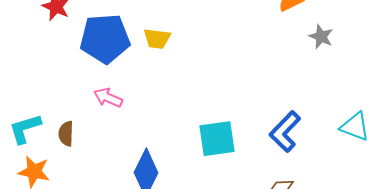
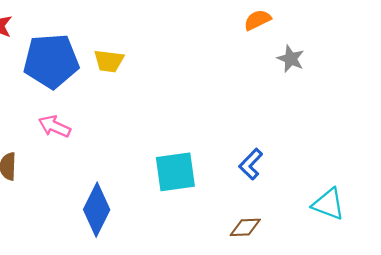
cyan triangle: (355, 127) -> (328, 204), moved
blue L-shape: (285, 132) -> (251, 164), size x0.7

